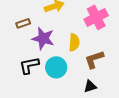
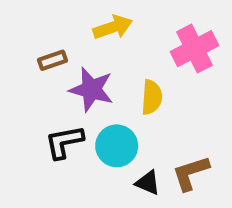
brown L-shape: (94, 59) -> (191, 173), moved
black triangle: (90, 86) -> (148, 183), moved, turned 40

